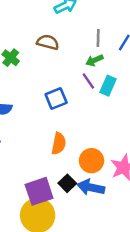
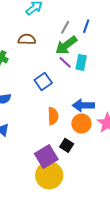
gray line: (98, 38) -> (65, 27), turned 40
green arrow: (94, 60) -> (66, 45), size x1.6
blue arrow: (91, 187) -> (83, 105), moved

